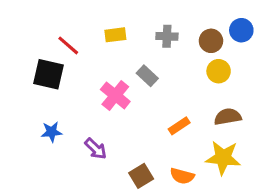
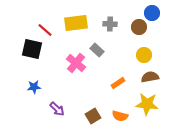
blue circle: (241, 30) -> (152, 13), moved
yellow rectangle: (115, 35) -> (76, 23), size x1.6
yellow circle: (219, 71) -> (144, 55), moved
purple arrow: (96, 149) -> (57, 109), moved

